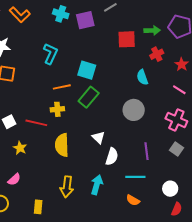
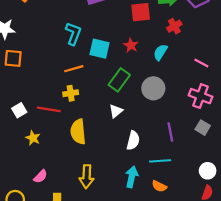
cyan L-shape: (50, 54) -> (73, 34), moved
red star: (182, 64) -> (131, 45), moved
cyan semicircle: (142, 77) -> (160, 52), turned 56
green rectangle: (89, 97) -> (119, 80), moved
white triangle: (98, 137) -> (116, 111), moved, turned 40
pink semicircle: (14, 179) -> (40, 176), moved
cyan arrow: (97, 185) -> (132, 177), moved
white circle: (170, 189) -> (208, 171), moved

